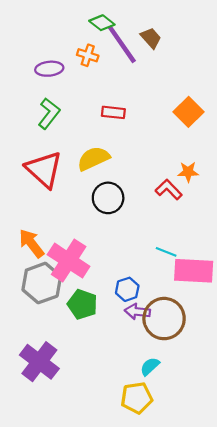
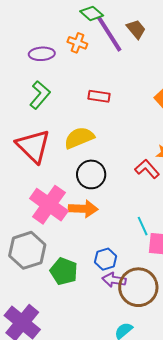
orange arrow: (31, 243) -> (83, 209), moved, turned 128
cyan line: (166, 252) -> (143, 226), turned 42
pink cross: (69, 261) -> (49, 205), moved

